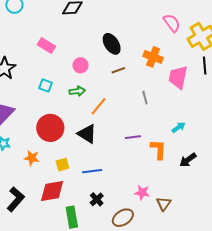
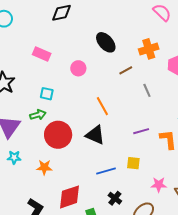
orange cross: (153, 57) -> (149, 49), turned -30
brown line: (118, 70) -> (126, 70), moved
green arrow: (77, 91) -> (38, 115), moved
orange line: (98, 106) -> (102, 106), turned -60
yellow square: (62, 165) -> (133, 163), moved, turned 32

